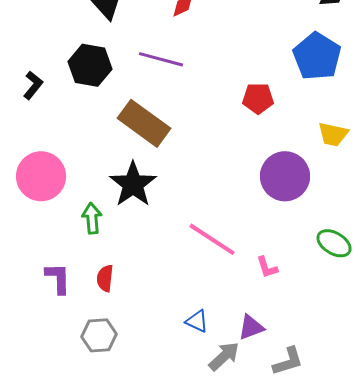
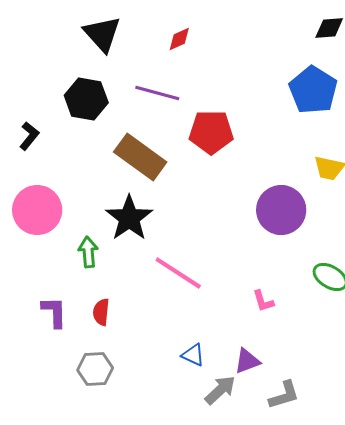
black L-shape: (33, 85) -> (29, 136), moved
red pentagon: (258, 98) -> (211, 132), moved, size x1.4
pink line: (212, 239) -> (178, 273), moved

